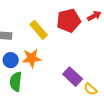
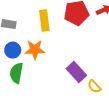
yellow rectangle: (39, 30) -> (44, 20), turned 30

